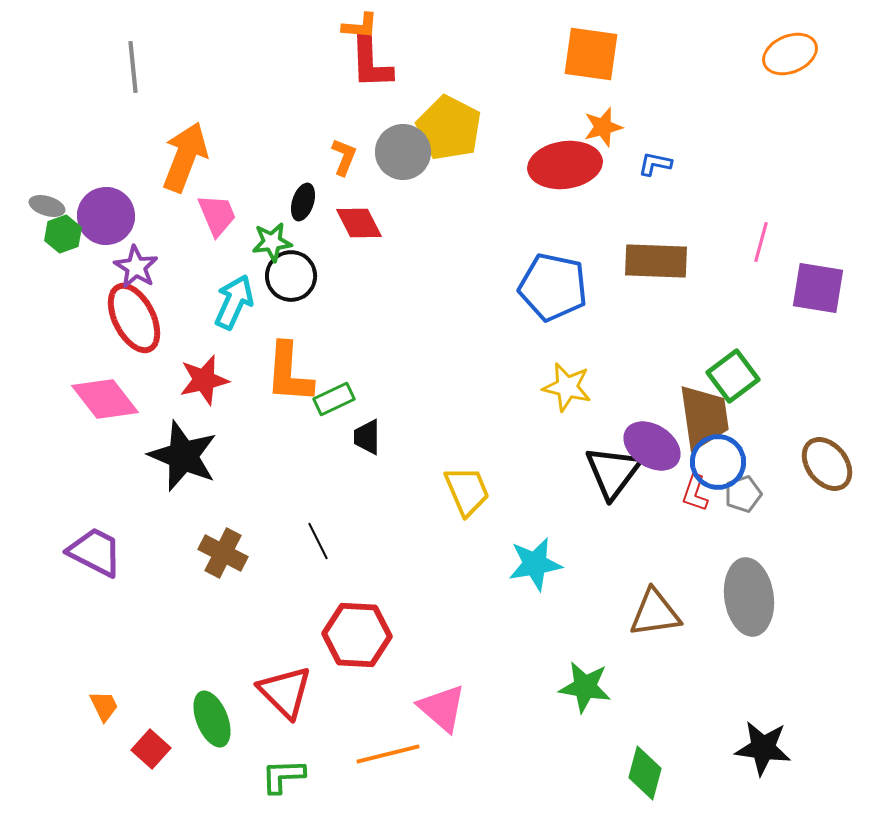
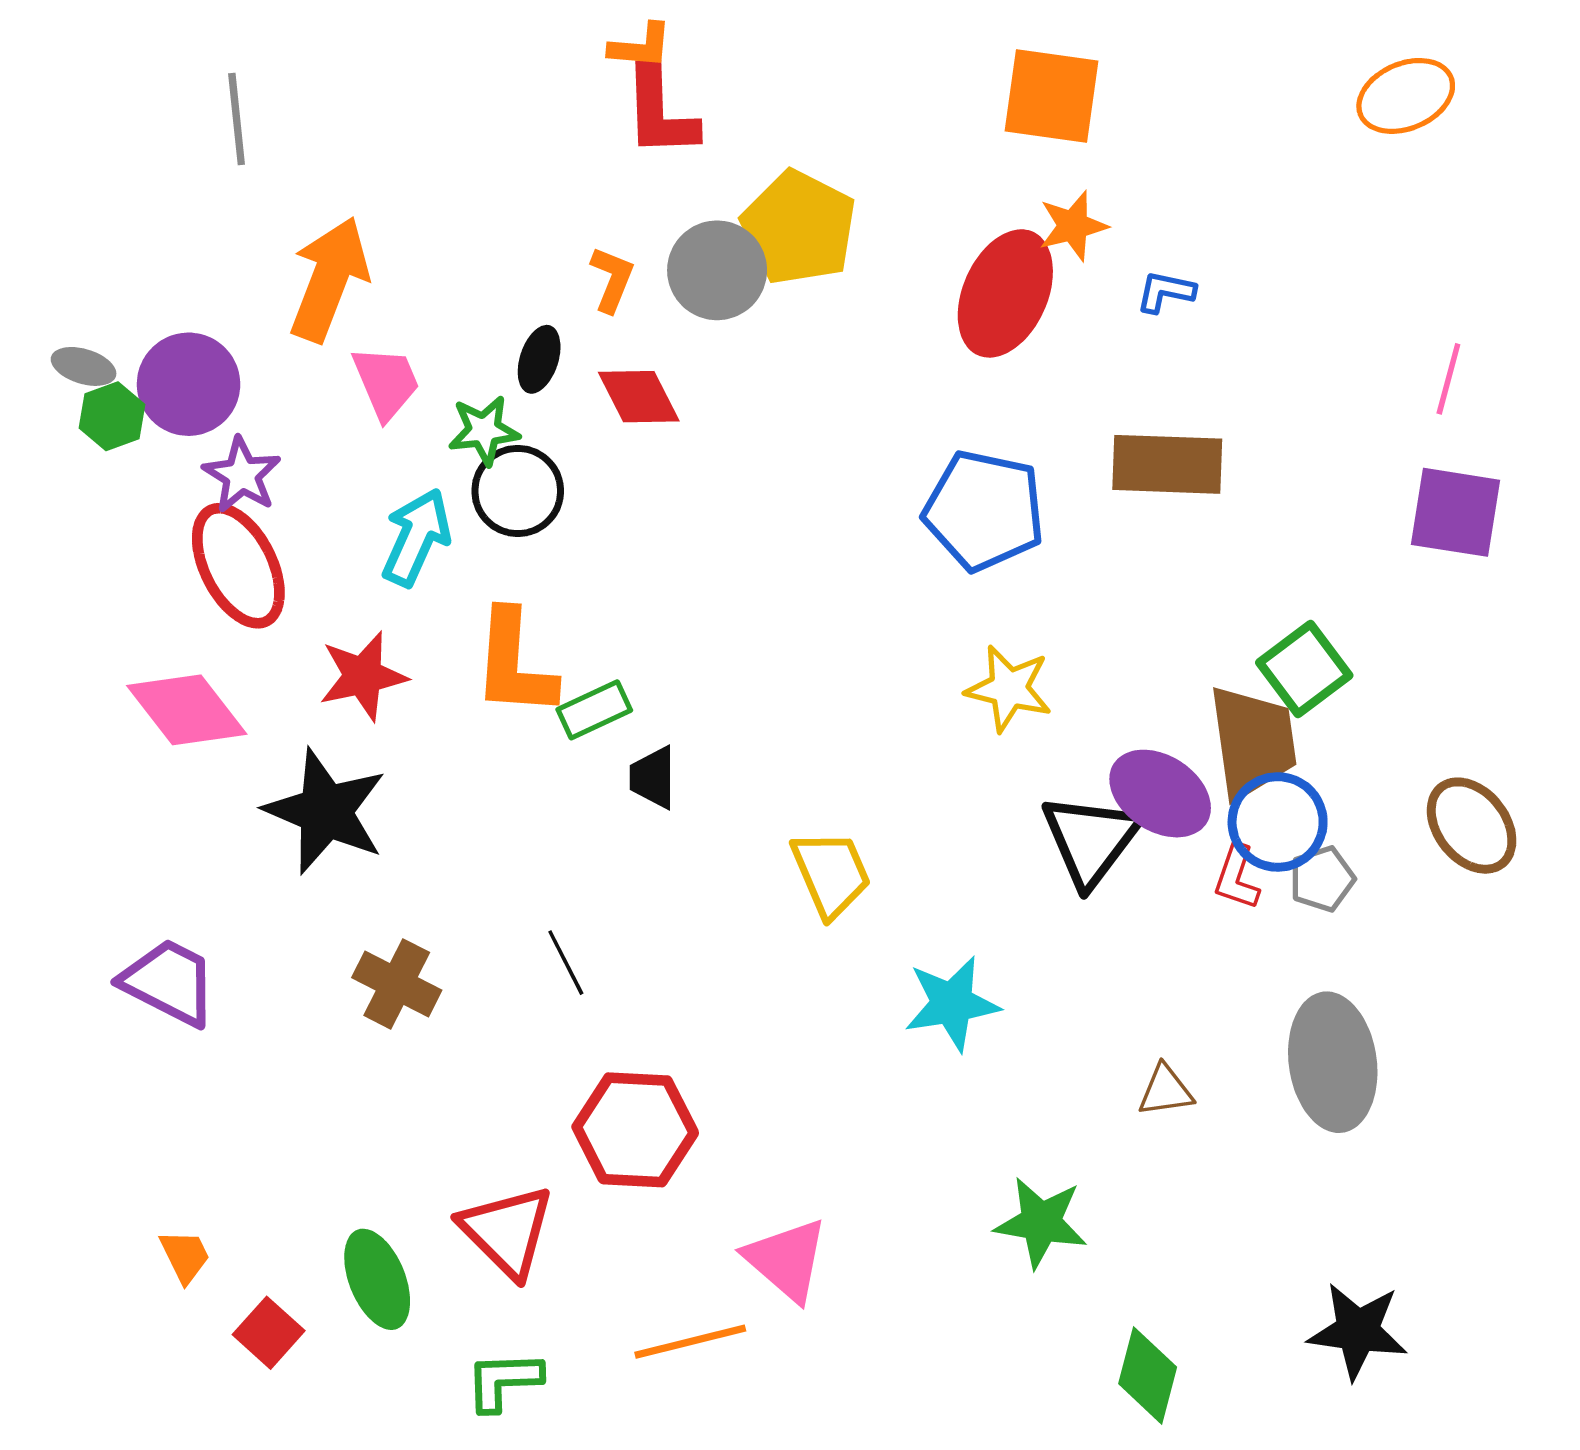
red ellipse: (565, 165) -> (1005, 293), turned -58
pink line: (761, 242) -> (1448, 379), moved
brown triangle: (655, 613) -> (1165, 1091), size x0.6

